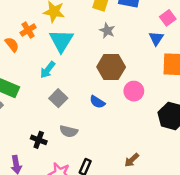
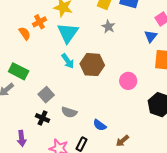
brown hexagon: (111, 67) -> (92, 65), moved
cyan arrow: (48, 70) -> (68, 61), moved, turned -77
gray square: (58, 98) -> (46, 95), moved
blue semicircle: (97, 102) -> (100, 125), moved

